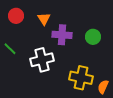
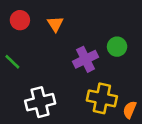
purple cross: (62, 35) -> (85, 59), moved, turned -30
white cross: (42, 60) -> (40, 102), moved

